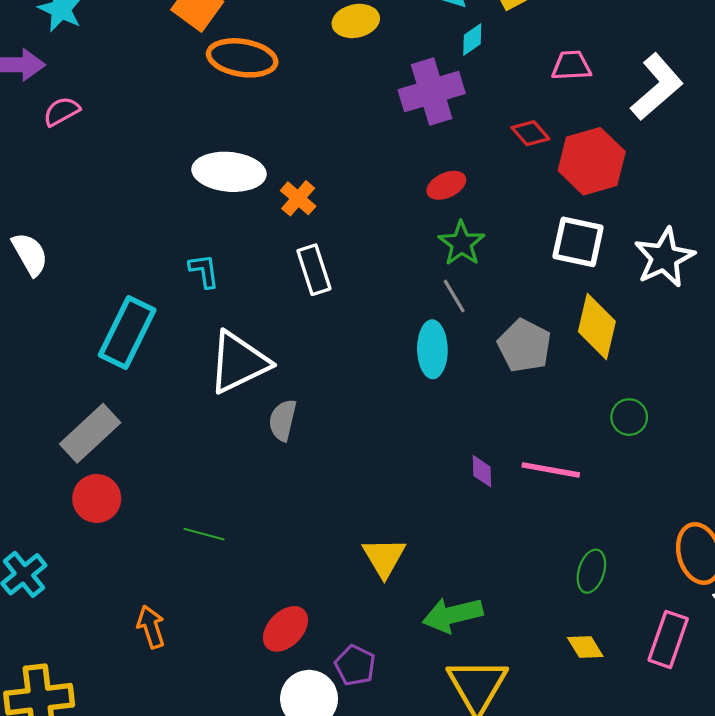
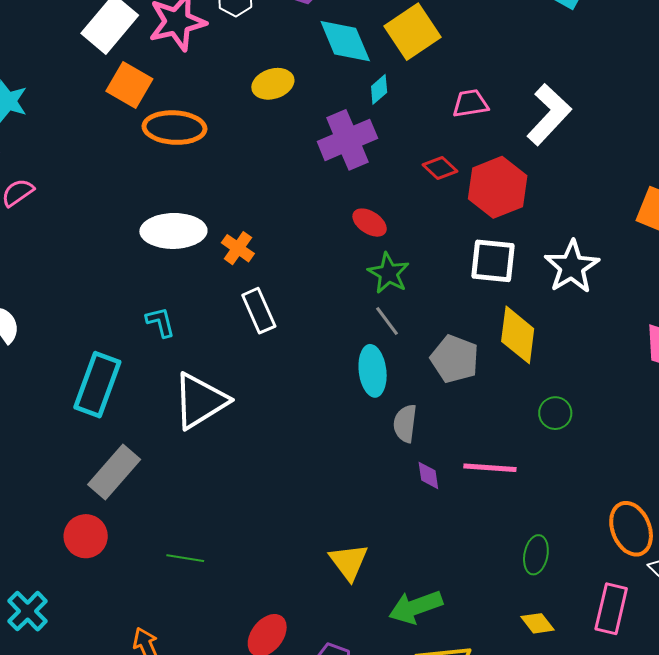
red ellipse: (446, 185) -> (370, 223), turned 64
gray semicircle: (283, 420) -> (405, 423), moved
gray rectangle: (90, 433) -> (114, 472), moved

